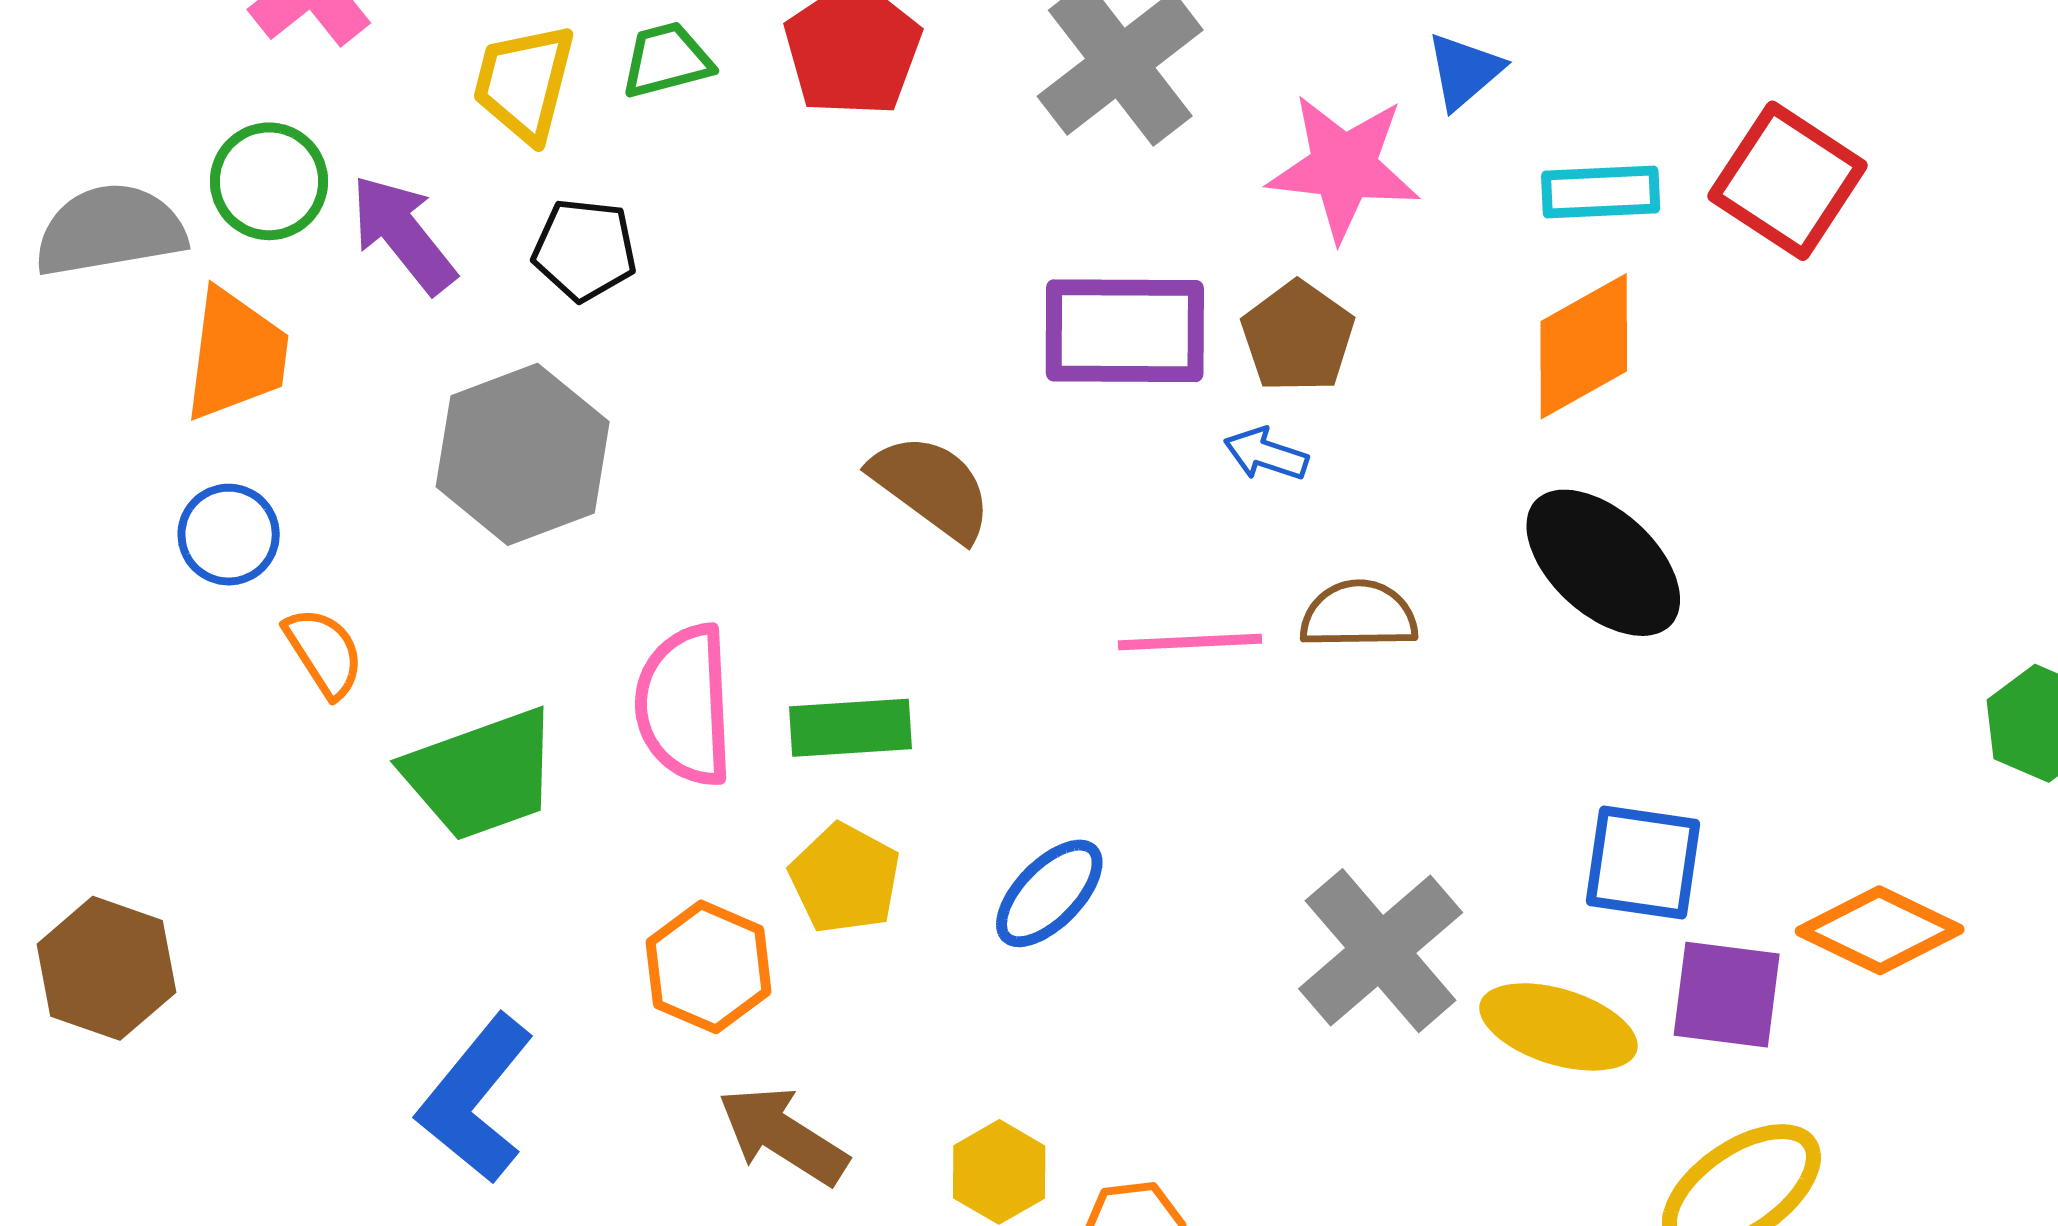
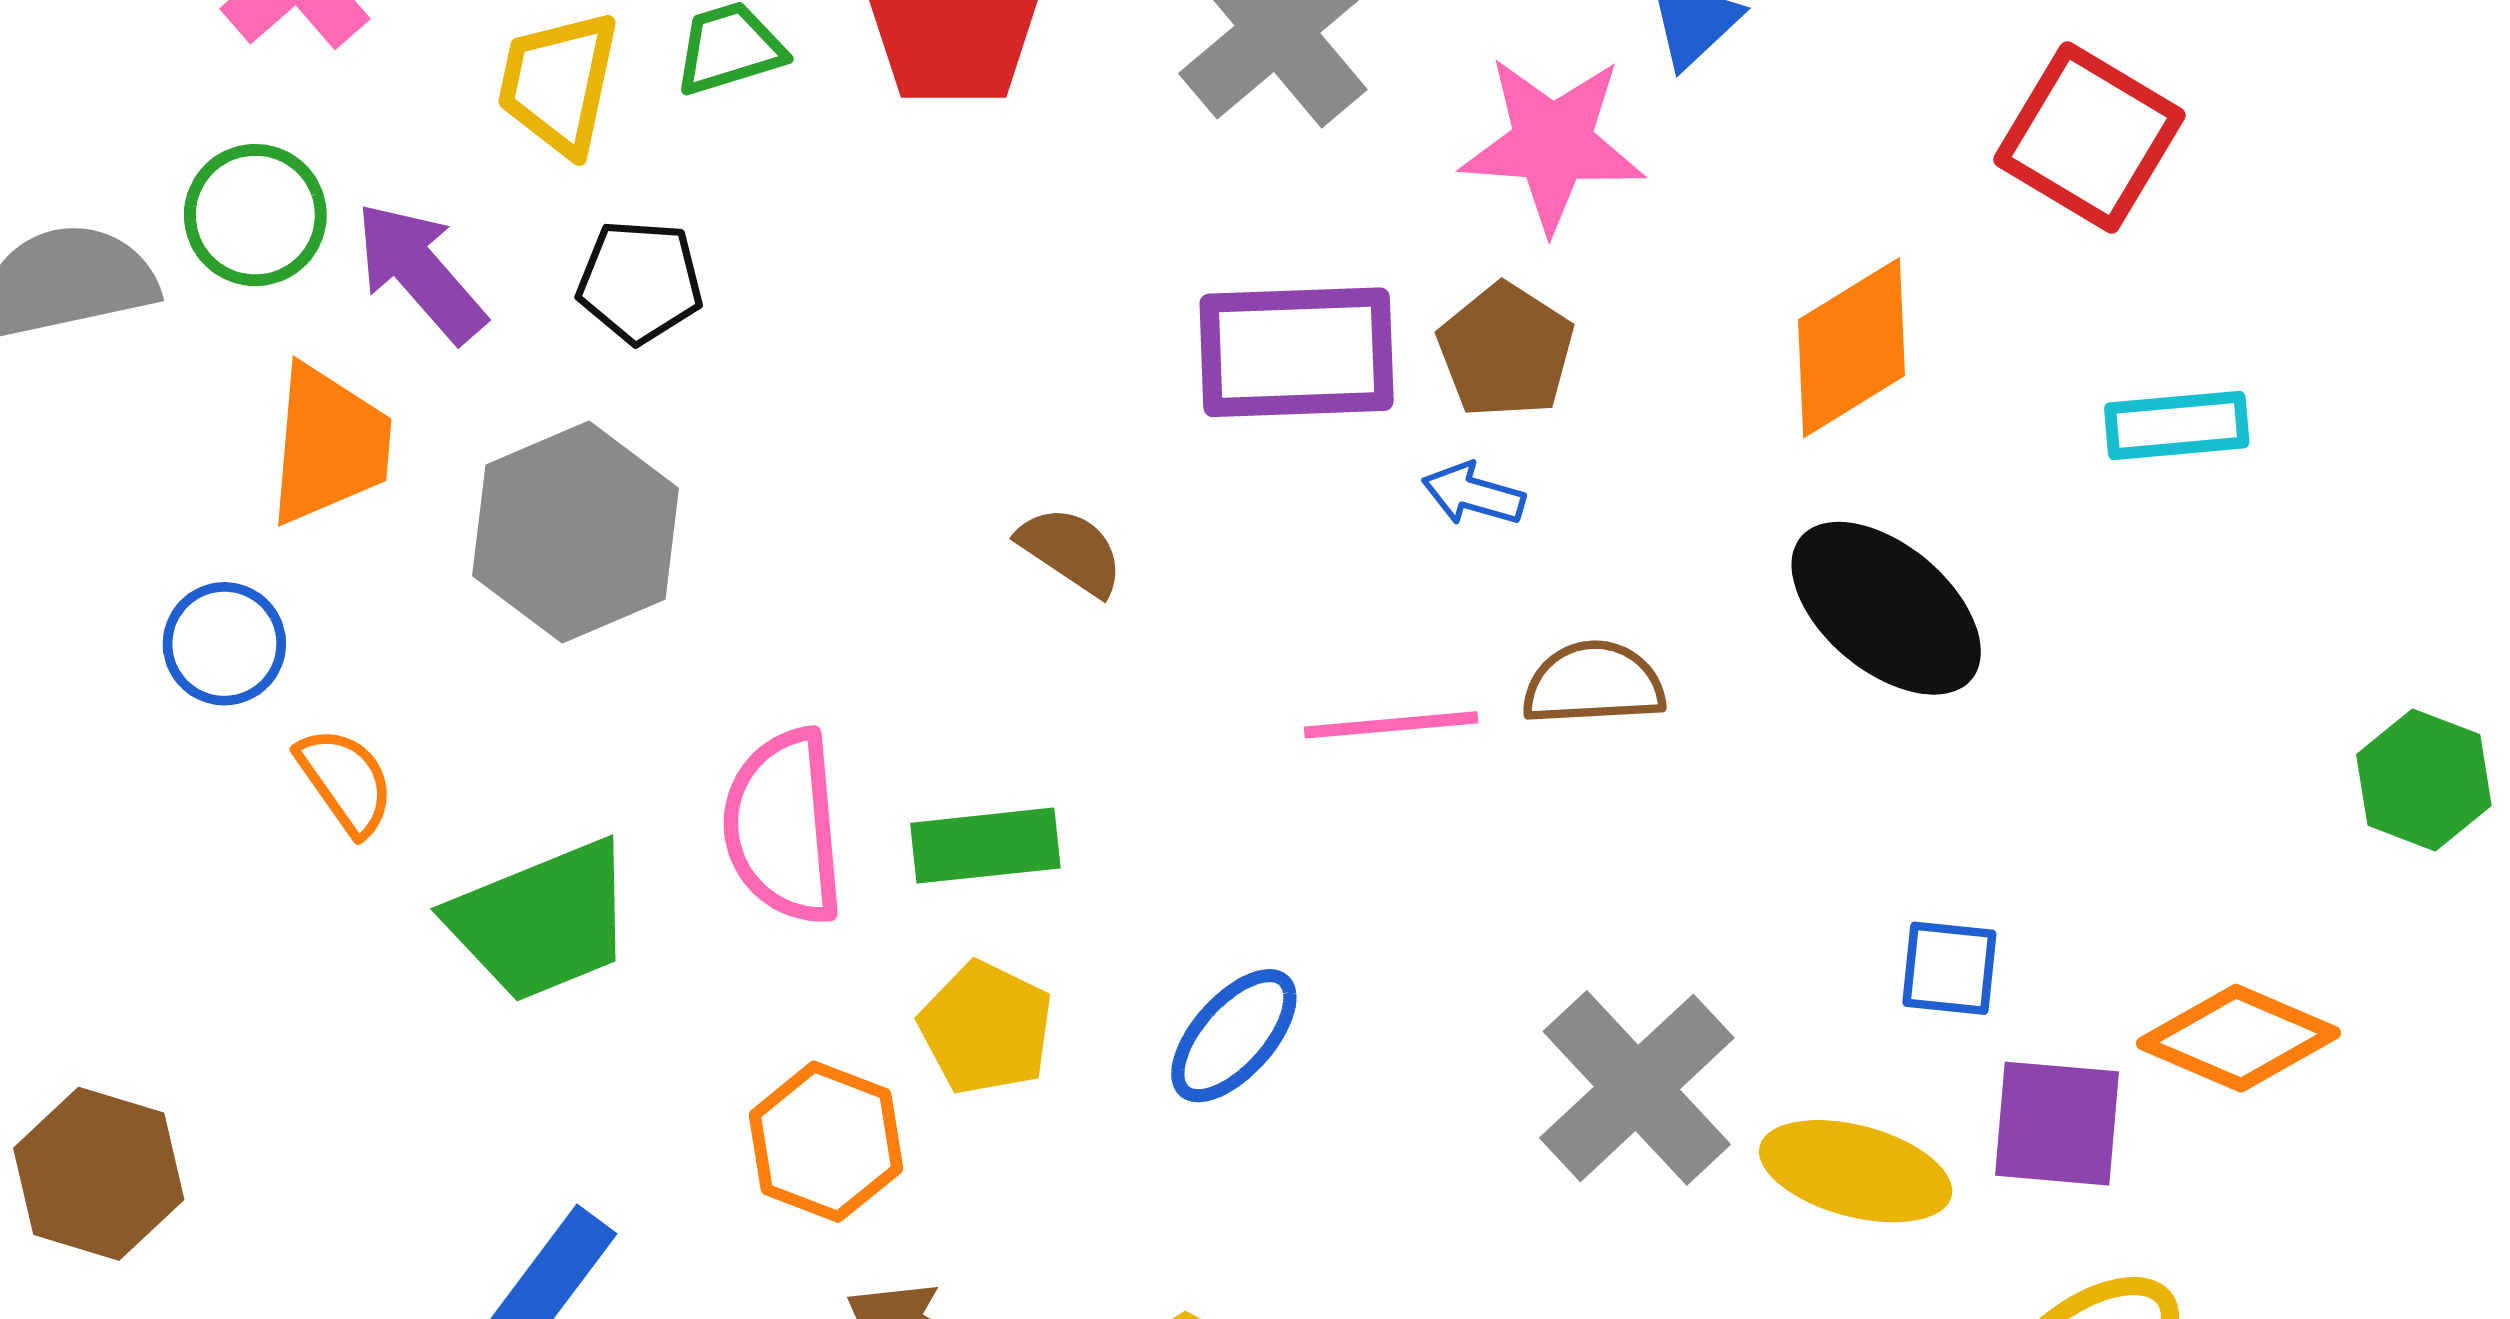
cyan rectangle: (1601, 192) -> (2177, 425), moved
orange trapezoid: (236, 355) -> (329, 445), moved
brown semicircle: (932, 487) -> (1071, 551), size x0.7
blue square: (1643, 863) -> (1949, 968), size x0.7

